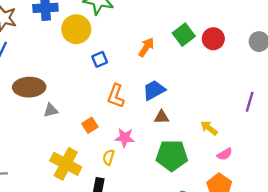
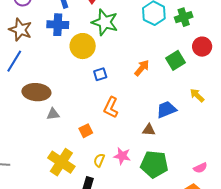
red circle: (213, 39) -> (202, 47), moved
blue trapezoid: (154, 90) -> (166, 110), moved
yellow arrow: (209, 128) -> (197, 95), moved
pink star: (125, 138) -> (122, 156), moved

